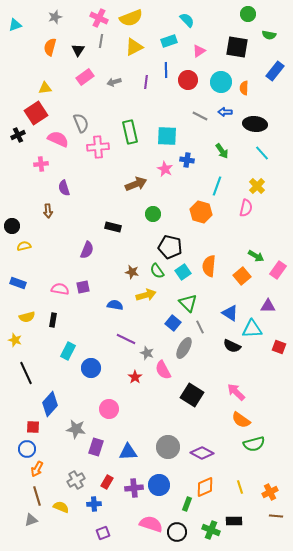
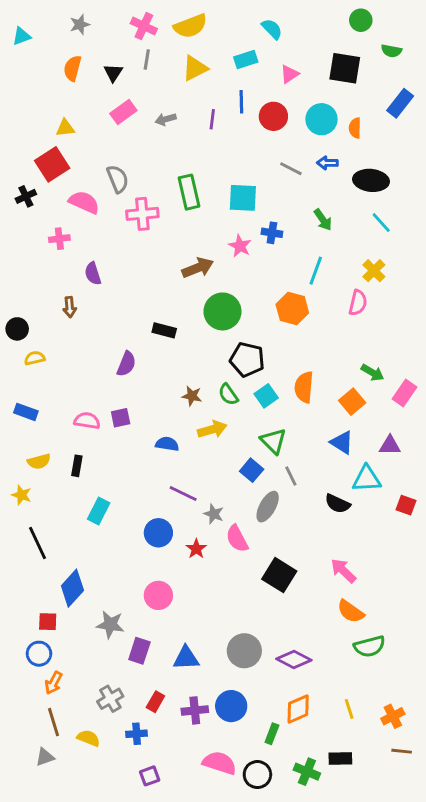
green circle: (153, 214) -> (222, 311), size x1.6
blue triangle: (230, 313) -> (342, 443), moved
blue circle: (91, 368) -> (158, 533), moved

